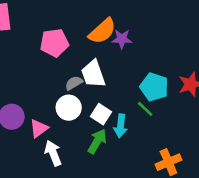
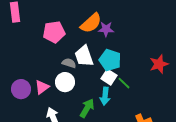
gray semicircle: (74, 83) -> (69, 63), turned 48
cyan pentagon: (154, 87) -> (110, 60), moved
white square: (101, 114) -> (109, 77), moved
pink triangle: (39, 128) -> (42, 87), moved

